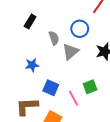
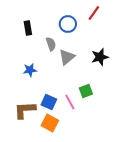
black rectangle: (30, 22) -> (28, 28), turned -40
blue circle: (80, 29) -> (68, 24), moved
blue square: (51, 88) -> (49, 102), moved

